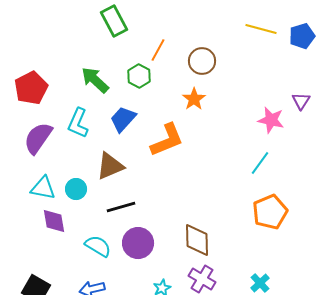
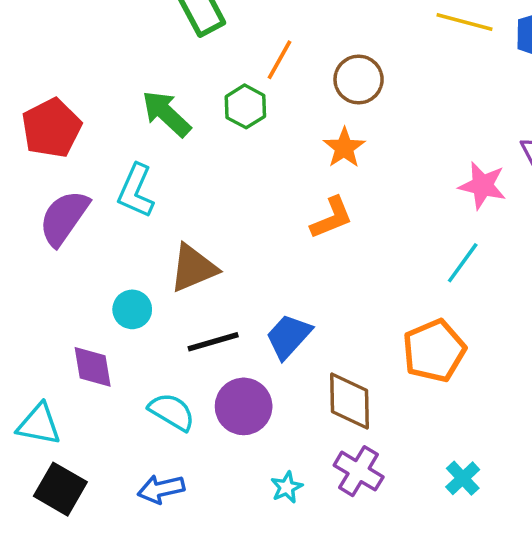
blue trapezoid: (123, 119) -> (288, 336), moved
orange L-shape: (167, 140) -> (332, 218), moved, size x0.7
cyan triangle: (43, 188) -> (39, 424), moved
orange pentagon: (270, 212) -> (434, 351), moved

